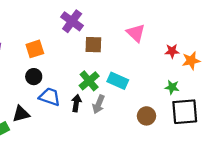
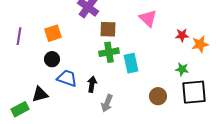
green cross: (89, 81) -> (109, 52), moved, turned 30
cyan rectangle: (118, 81) -> (131, 63), turned 54
gray arrow: (99, 104) -> (107, 103), moved

